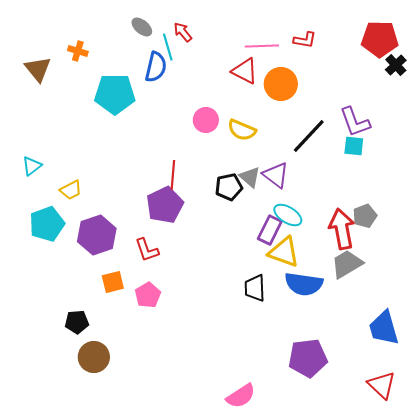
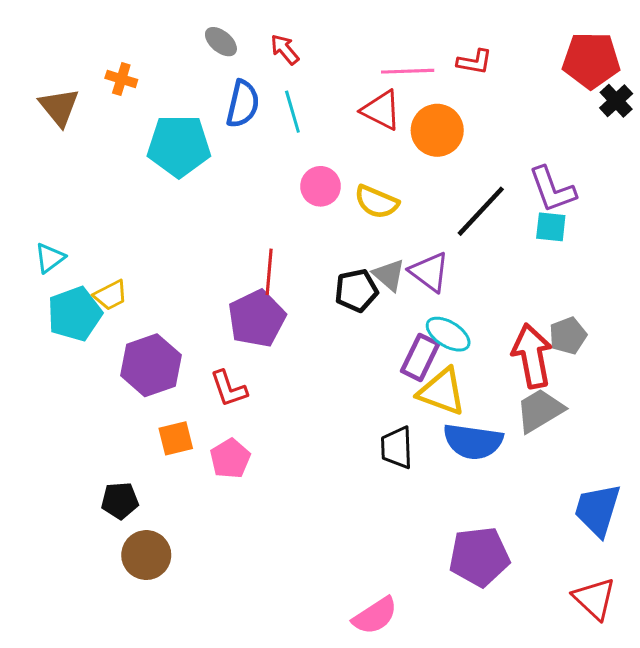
cyan line: (168, 47) -> (292, 112), moved
cyan pentagon: (47, 224) -> (75, 314), moved
blue trapezoid: (384, 328) -> (597, 510), turned 33

